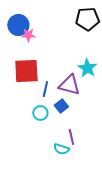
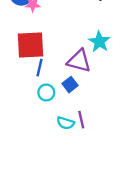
blue line: (45, 89) -> (40, 68), moved
cyan semicircle: (61, 149) -> (65, 123), moved

